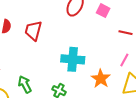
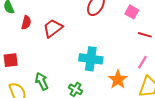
pink square: (103, 11) -> (132, 12), moved
red trapezoid: (33, 31) -> (53, 28), turned 35

